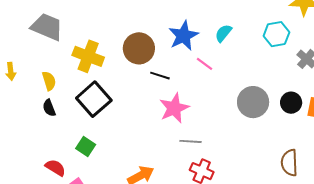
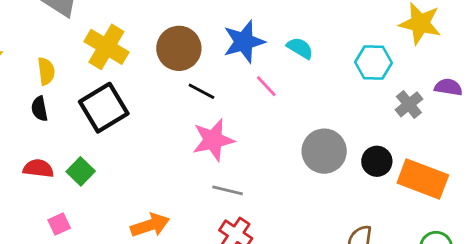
cyan semicircle: (223, 33) -> (300, 48), turned 72
red semicircle: (55, 168) -> (38, 168), moved, turned -35

